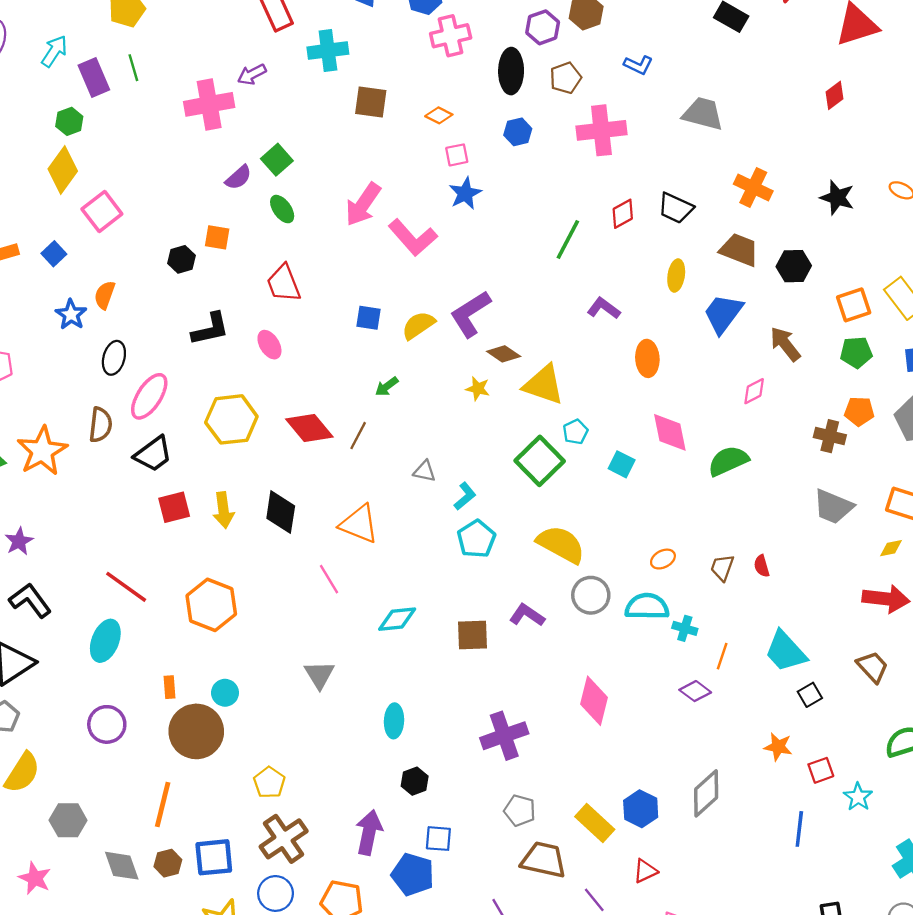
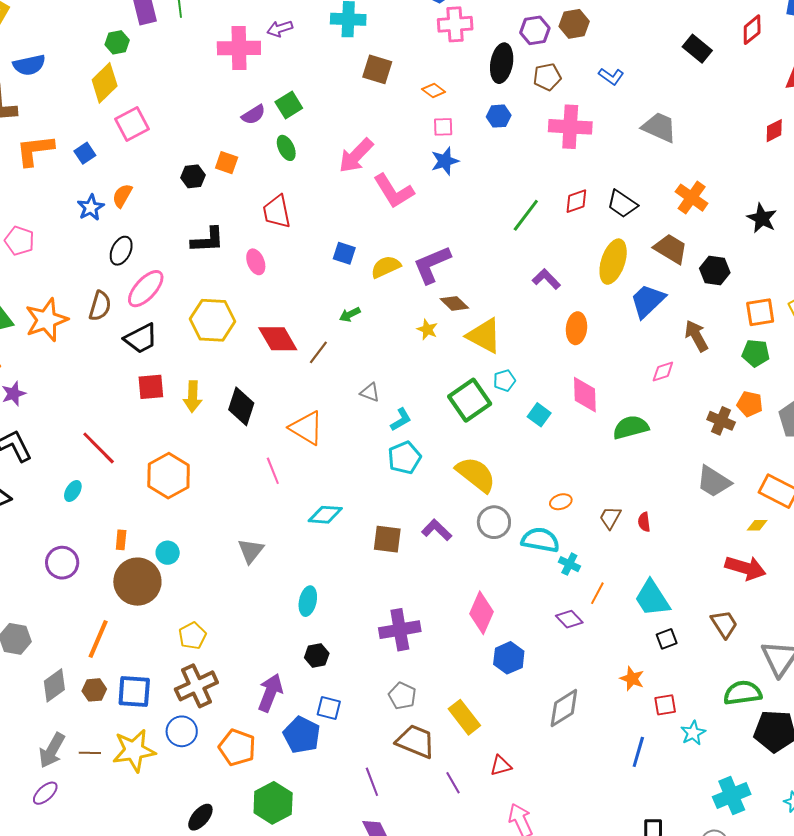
yellow ellipse: (676, 275) -> (613, 262), size x1.6
cyan ellipse: (105, 641) -> (73, 491), size x0.6
blue hexagon: (641, 809) -> (509, 658), moved
gray diamond: (122, 866) -> (54, 685), turned 64

